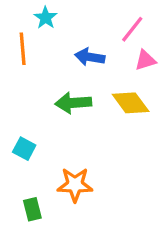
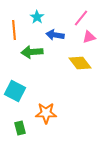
cyan star: (45, 18) -> (37, 17), moved
green arrow: (73, 103) -> (32, 52), moved
cyan square: (24, 149) -> (15, 91), size x1.5

